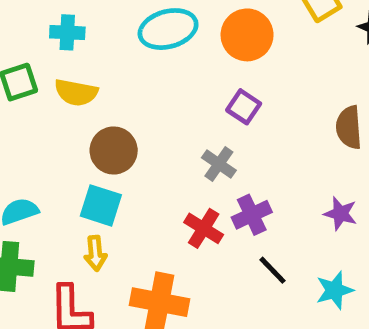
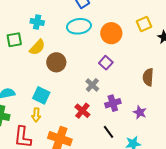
yellow semicircle: (76, 92) -> (37, 47), turned -66
brown circle: (114, 150) -> (56, 62), moved
purple cross: (252, 215) -> (113, 103), moved

